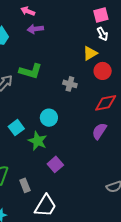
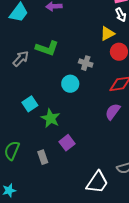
cyan circle: (49, 118) -> (70, 84), moved
gray rectangle: (25, 185) -> (43, 157), moved
white trapezoid: (46, 206) -> (97, 182), moved

